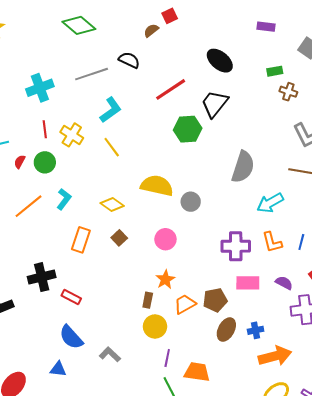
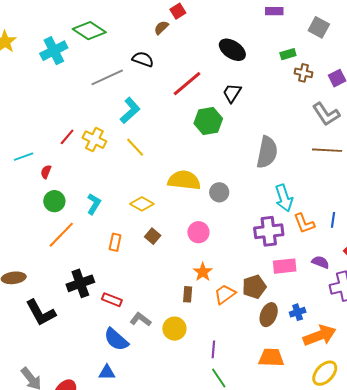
cyan cross: (40, 88) -> (54, 51), moved
black trapezoid: (215, 104) -> (232, 93), size x0.7
red line: (45, 129) -> (67, 137), turned 54
green circle: (45, 162) -> (54, 201), moved
cyan arrow: (270, 203) -> (284, 198), moved, turned -72
orange line: (28, 206) -> (61, 235), moved
orange rectangle: (81, 240) -> (115, 242), size x0.7
yellow circle: (155, 326) -> (174, 329), moved
gray L-shape: (110, 354) -> (141, 319), moved
orange trapezoid: (197, 372) -> (271, 358), moved

